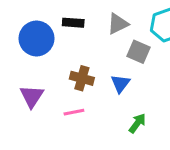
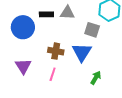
gray triangle: (118, 24) -> (67, 13), moved, turned 35
blue triangle: (120, 84) -> (82, 52), size x1.5
pink line: (74, 112) -> (53, 74), turned -56

